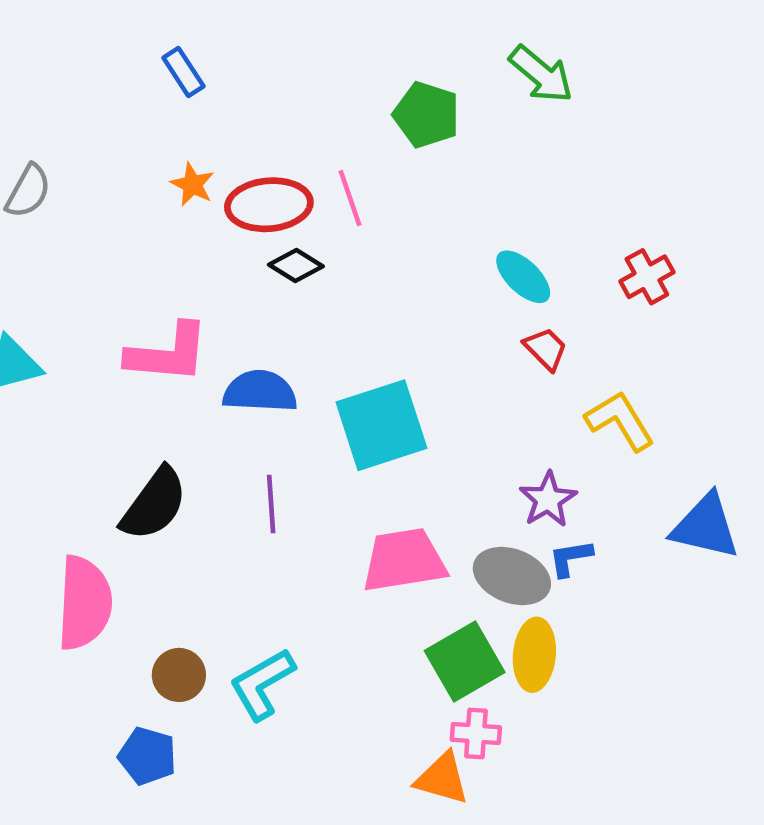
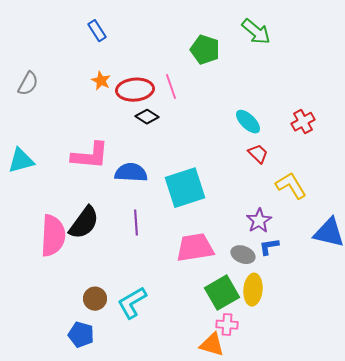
gray ellipse: (512, 576) -> (243, 255), size x0.7
pink semicircle: (84, 603) -> (53, 236), moved

